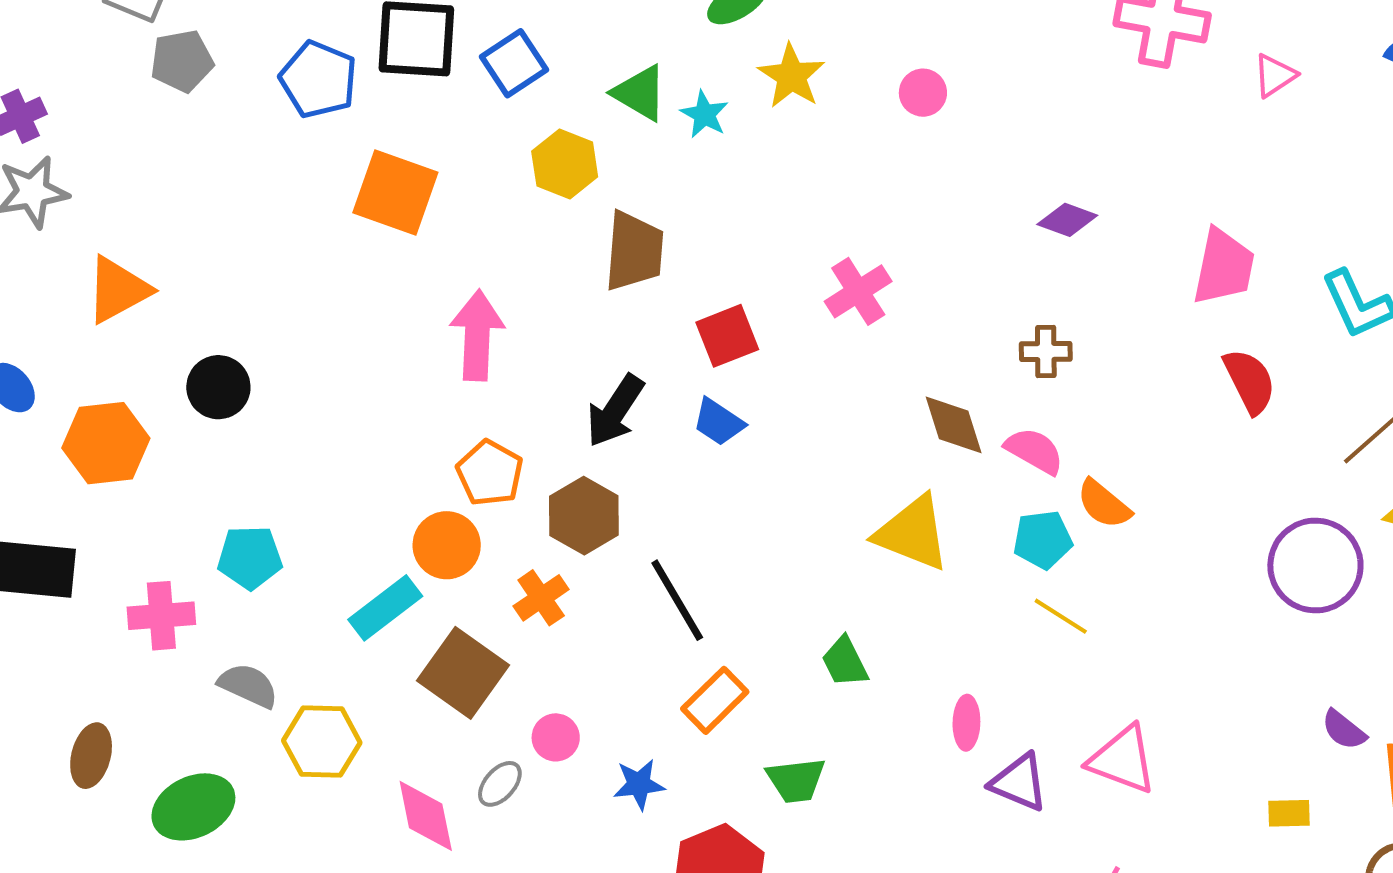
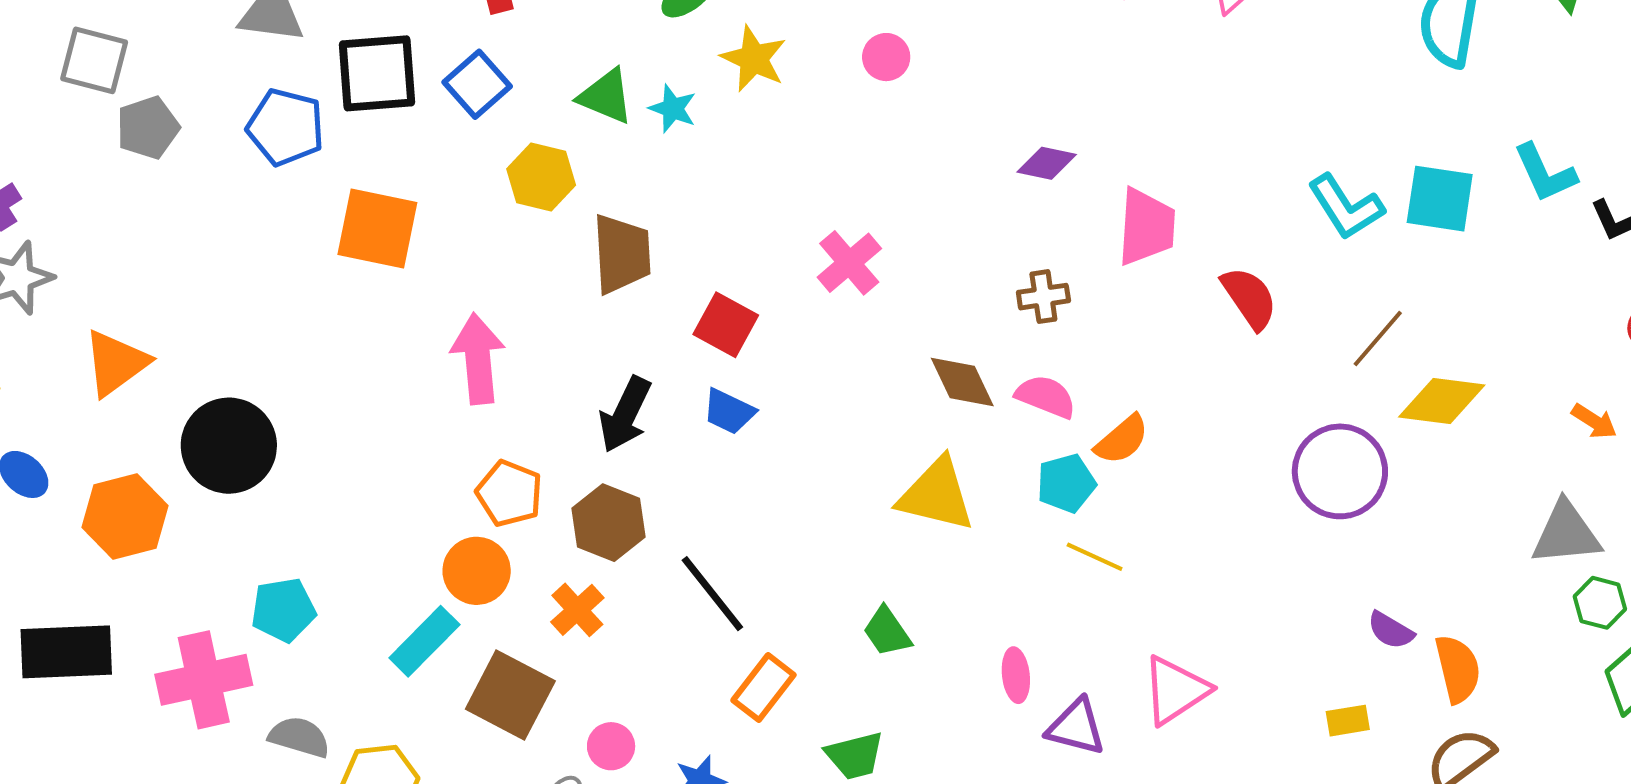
pink trapezoid: (1224, 267) -> (1146, 227), moved
red square: (727, 336) -> (726, 325), turned -32
black circle: (218, 387) -> (229, 446), size x1.5
orange semicircle: (1104, 504) -> (1122, 440), turned -72
pink cross: (161, 616) -> (204, 680), size x1.4
pink triangle: (1122, 760) -> (1175, 690), turned -46

